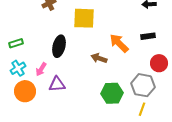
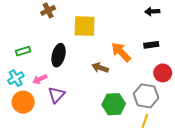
green rectangle: (16, 43) -> (23, 51), moved
pink arrow: (41, 69) -> (40, 79), turned 32
purple triangle: (57, 84) -> (56, 95), turned -42

